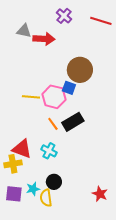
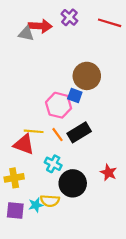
red arrow: (44, 39) -> (40, 26), moved
yellow line: (31, 97) -> (34, 131), moved
red triangle: (22, 149) -> (24, 144), moved
black circle: (54, 182) -> (73, 183), moved, size x1.6
red star: (100, 194) -> (108, 172), moved
yellow semicircle: (46, 198) -> (50, 201), moved, turned -78

